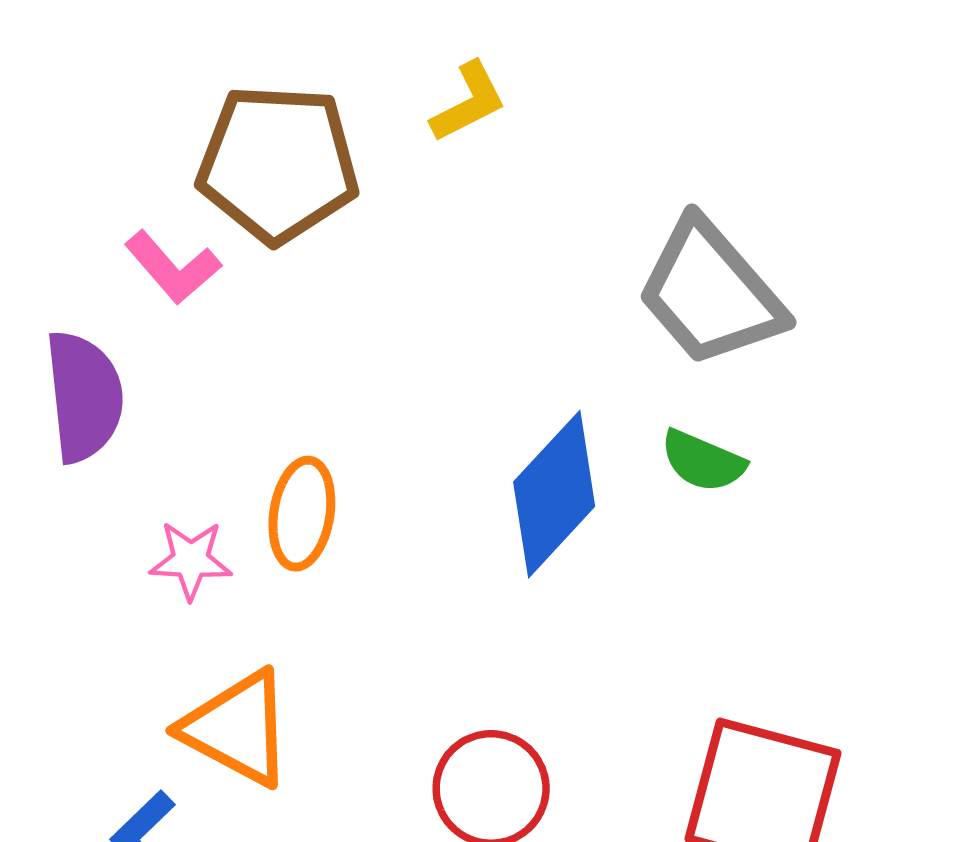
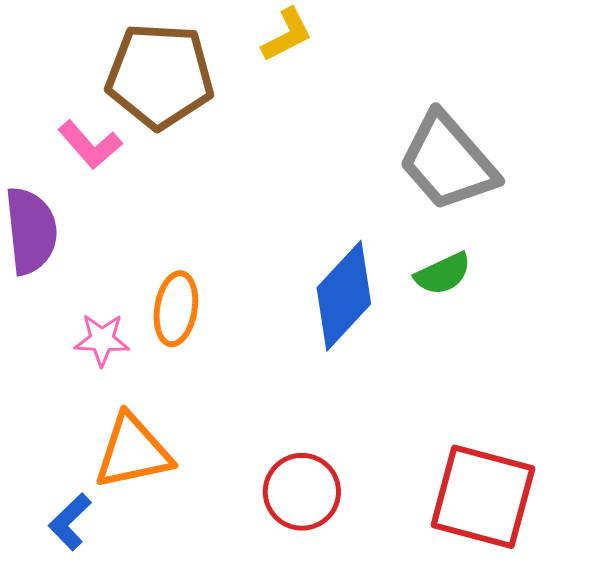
green semicircle: (703, 461) -> (443, 274), turned -48
orange triangle: (237, 728) -> (133, 452), turned -40

